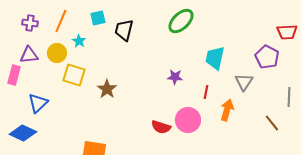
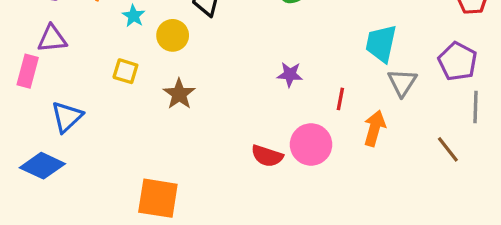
yellow circle: (57, 53) -> (173, 35), moved
purple pentagon: (267, 57) -> (458, 61), moved
cyan trapezoid: (215, 58) -> (381, 44), moved
yellow square: (74, 75) -> (125, 71), size x0.7

